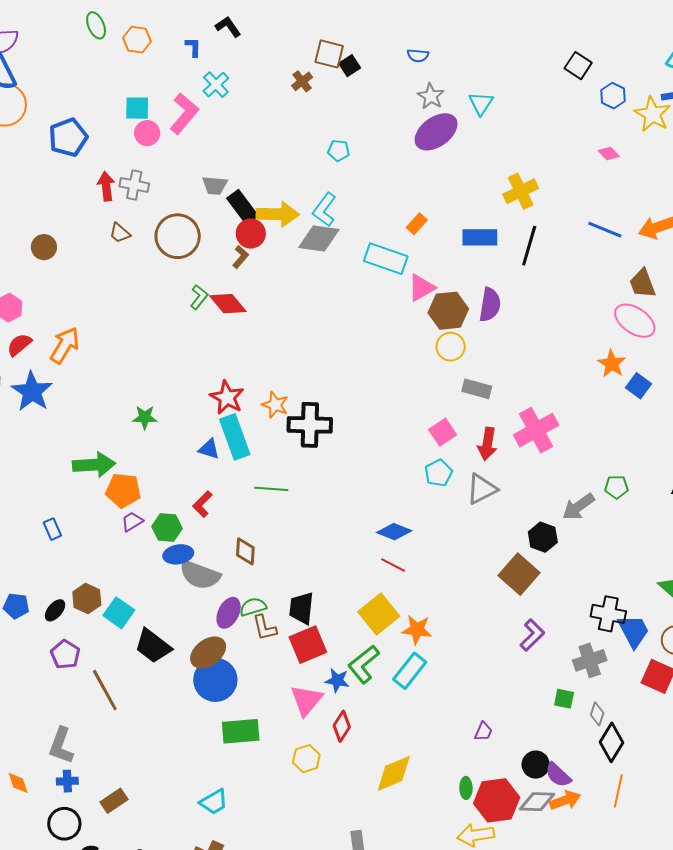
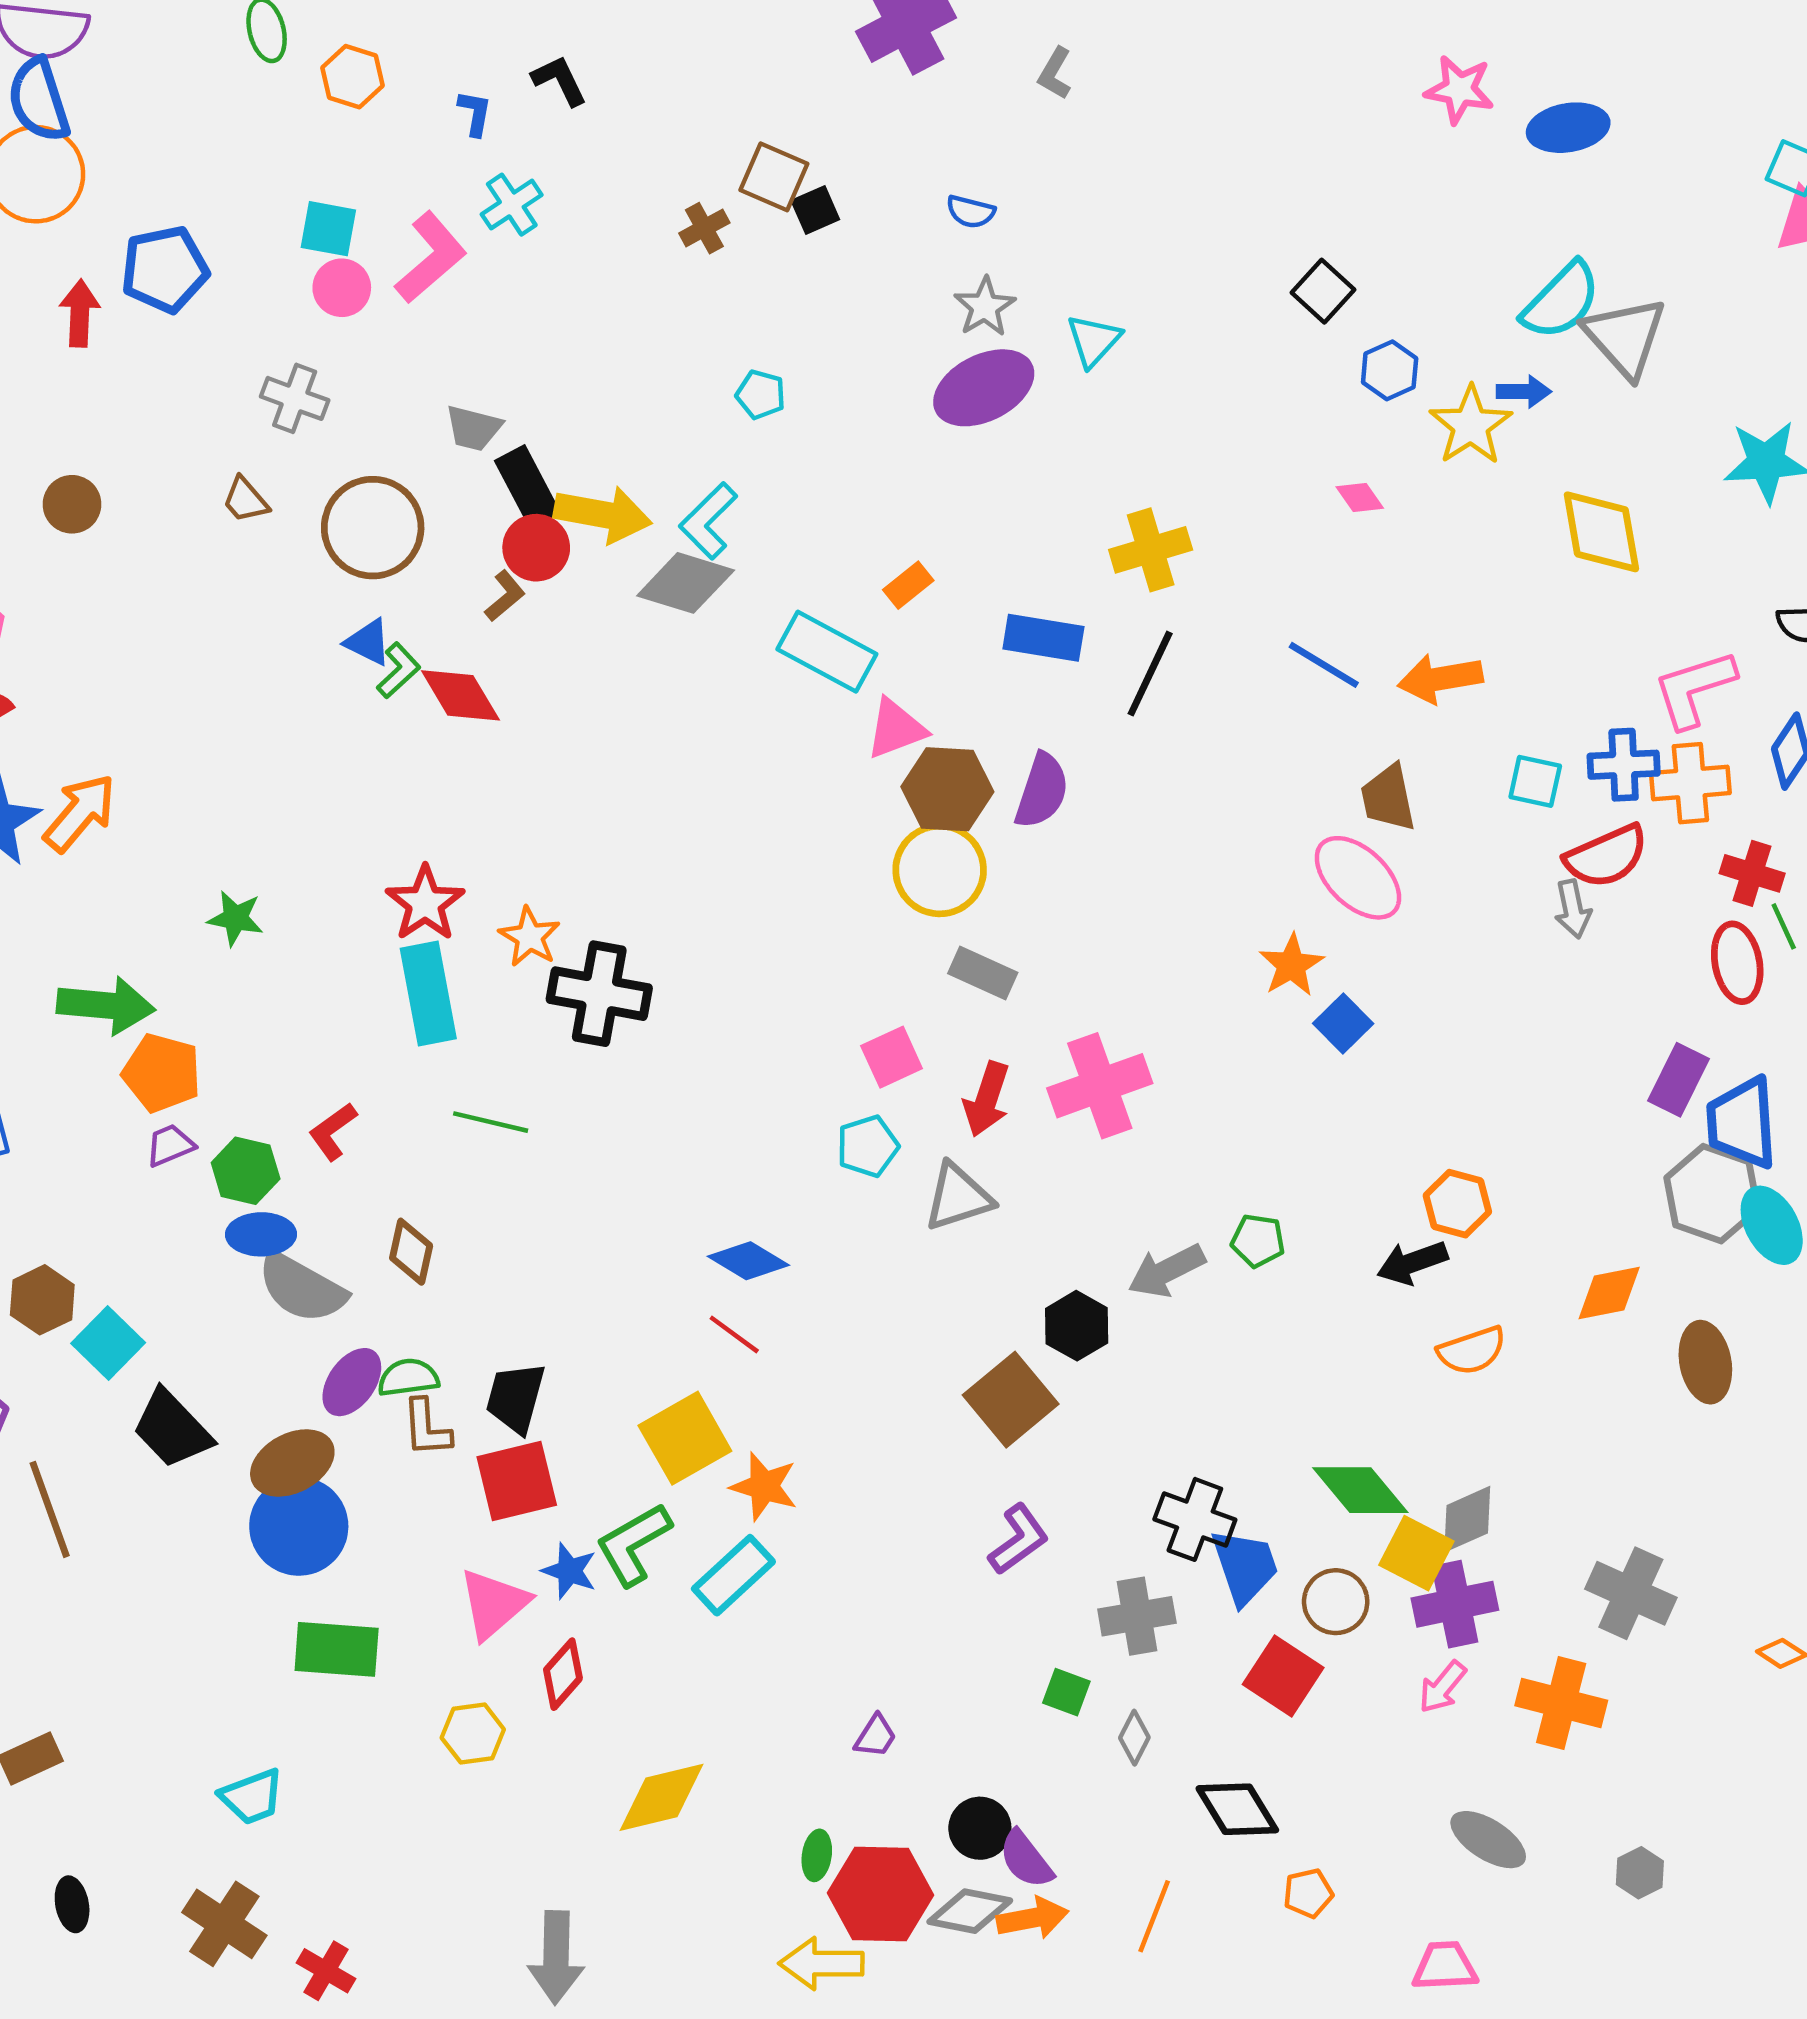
red arrow: (106, 186) -> (80, 313), moved
orange arrow: (65, 345) -> (80, 813), moved
yellow circle: (451, 347) -> (940, 870), size x1.4
blue triangle: (209, 449) -> (368, 642), moved
black diamond: (612, 742) -> (1237, 1809), moved, turned -72

